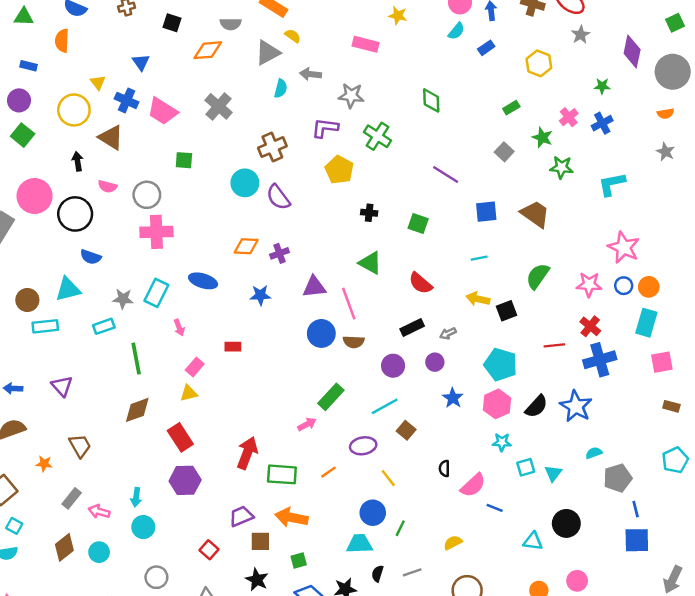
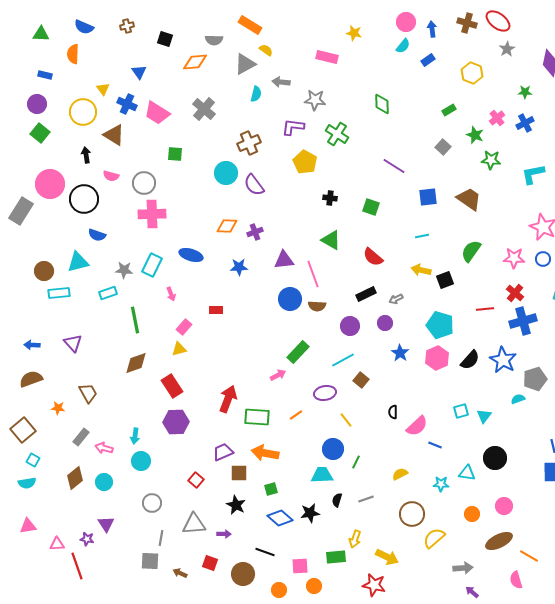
cyan star: (502, 442) -> (441, 484), moved
gray pentagon: (618, 478) -> (535, 379), moved

